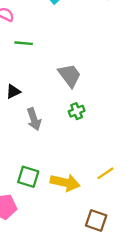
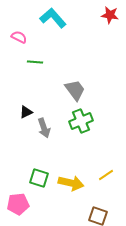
black triangle: (13, 92) -> (26, 112), moved
green cross: (77, 111) -> (81, 121), size x1.6

